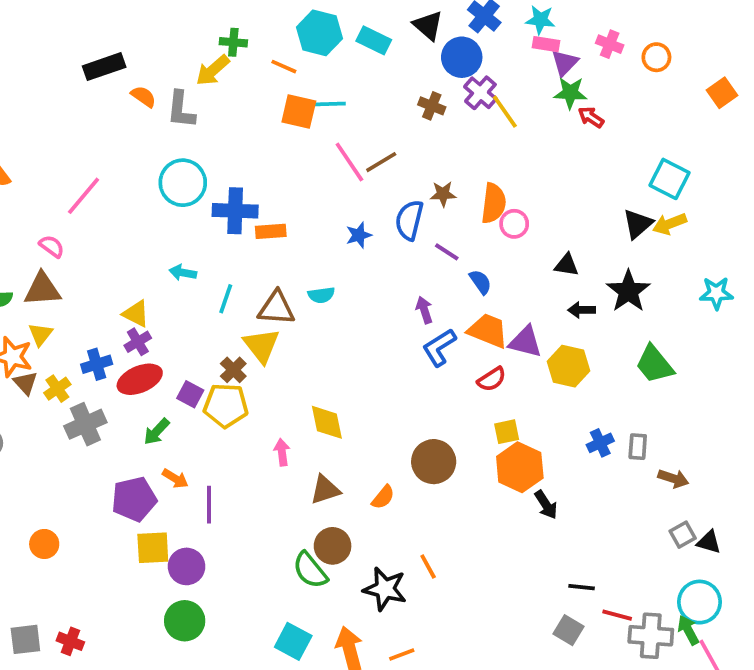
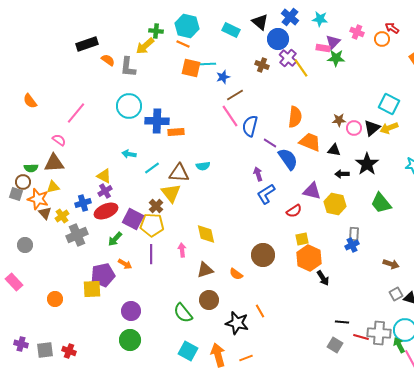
cyan hexagon: (319, 33) -> (187, 26), moved
pink rectangle: (546, 44) -> (323, 48), moved
red arrow: (591, 117) -> (392, 28), moved
pink line: (349, 162) -> (230, 116), moved
brown star: (443, 194) -> (339, 120), moved
pink circle: (514, 224) -> (354, 128), moved
blue star: (359, 235) -> (223, 77), moved
blue semicircle: (480, 282) -> (288, 159), size x1.6
cyan line: (226, 299) -> (152, 168), turned 35
orange trapezoid: (488, 331) -> (310, 142), moved
yellow triangle: (40, 334) -> (53, 187), turned 40
purple square: (190, 394) -> (133, 219), size x1.5
gray rectangle: (638, 447) -> (354, 234), moved
orange semicircle: (383, 497) -> (236, 274), turned 88
purple line: (209, 505) -> (151, 254), moved
yellow square: (153, 548) -> (92, 289), moved
green semicircle: (310, 570) -> (183, 313), moved
gray cross: (651, 636) -> (379, 333), moved

